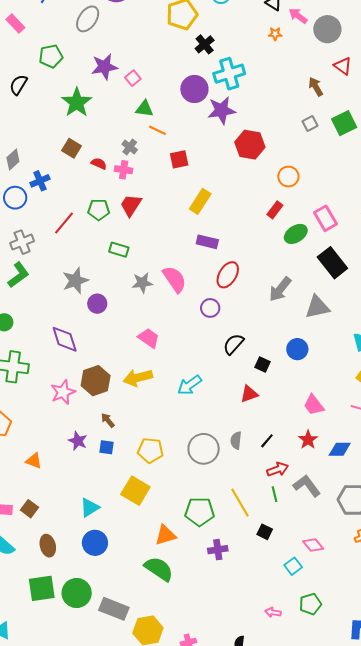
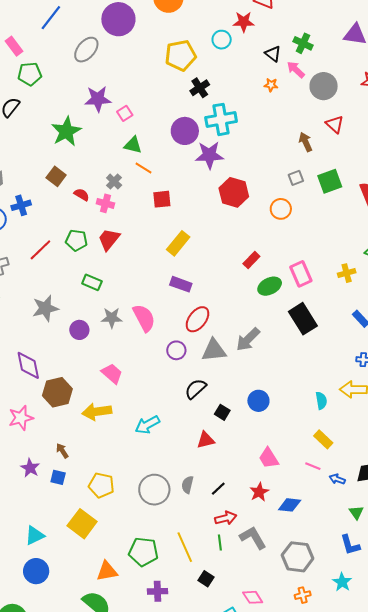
green pentagon: (51, 56) -> (30, 74), moved
orange circle: (288, 177) -> (281, 209), moved
purple circle: (97, 304) -> (79, 330), moved
gray triangle: (317, 307) -> (214, 350), moved
brown hexagon: (96, 381) -> (57, 392), moved

